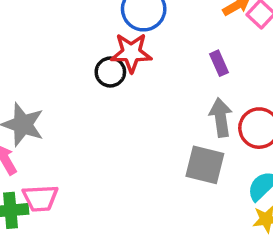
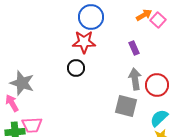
black circle: (110, 72) -> (76, 68), moved

